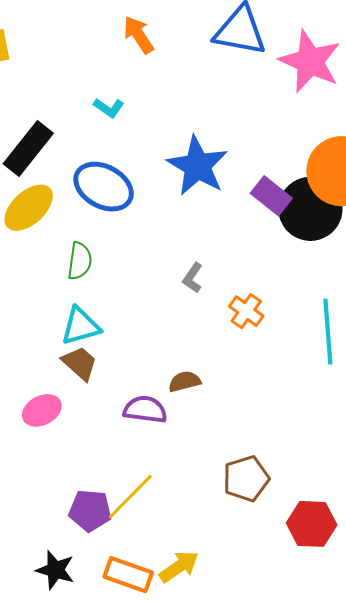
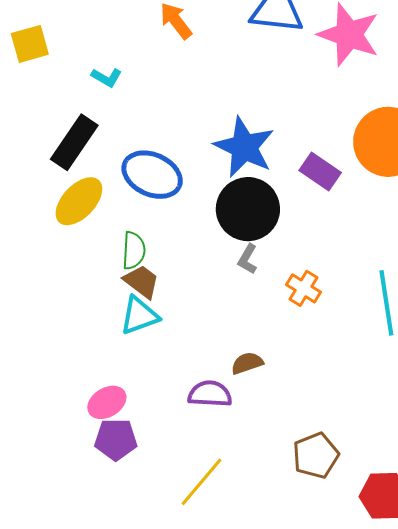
cyan L-shape: (109, 108) -> (107, 77), moved
black circle: (310, 209) -> (248, 209), moved
brown trapezoid: (80, 363) -> (142, 282), moved
purple pentagon: (90, 510) -> (116, 439), moved

